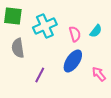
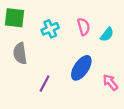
cyan cross: (45, 26) -> (50, 29), size x0.7
pink semicircle: (75, 34) -> (84, 27), moved

